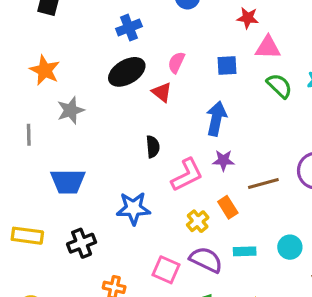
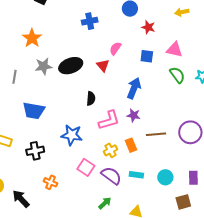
red star: (248, 18) -> (148, 27), moved
black ellipse: (127, 72) -> (71, 66), moved
pink square: (166, 270) -> (86, 167), moved

